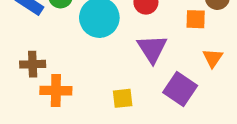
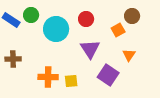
orange square: (196, 19) -> (118, 30), turned -32
orange cross: (56, 91) -> (48, 77), moved

